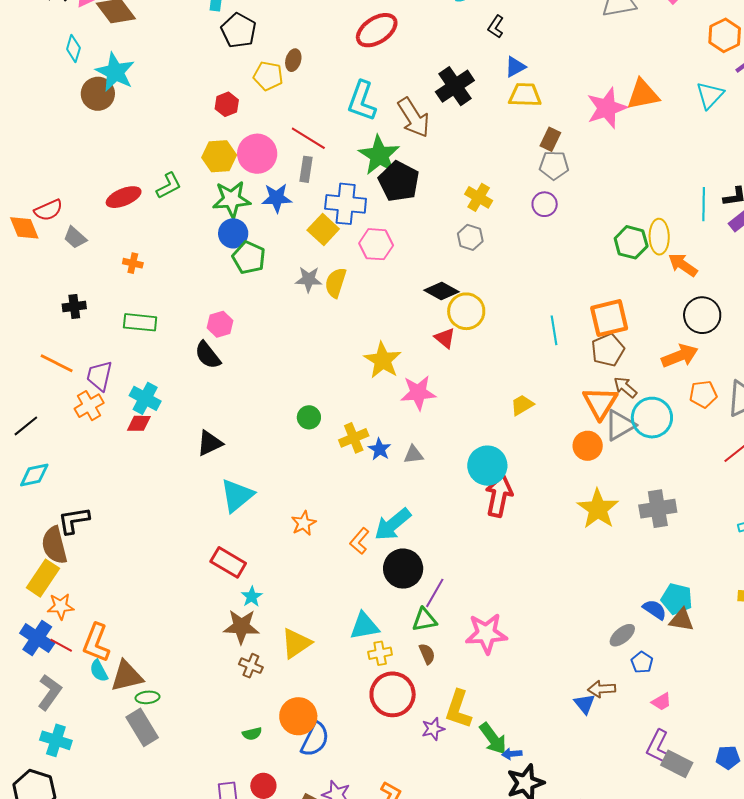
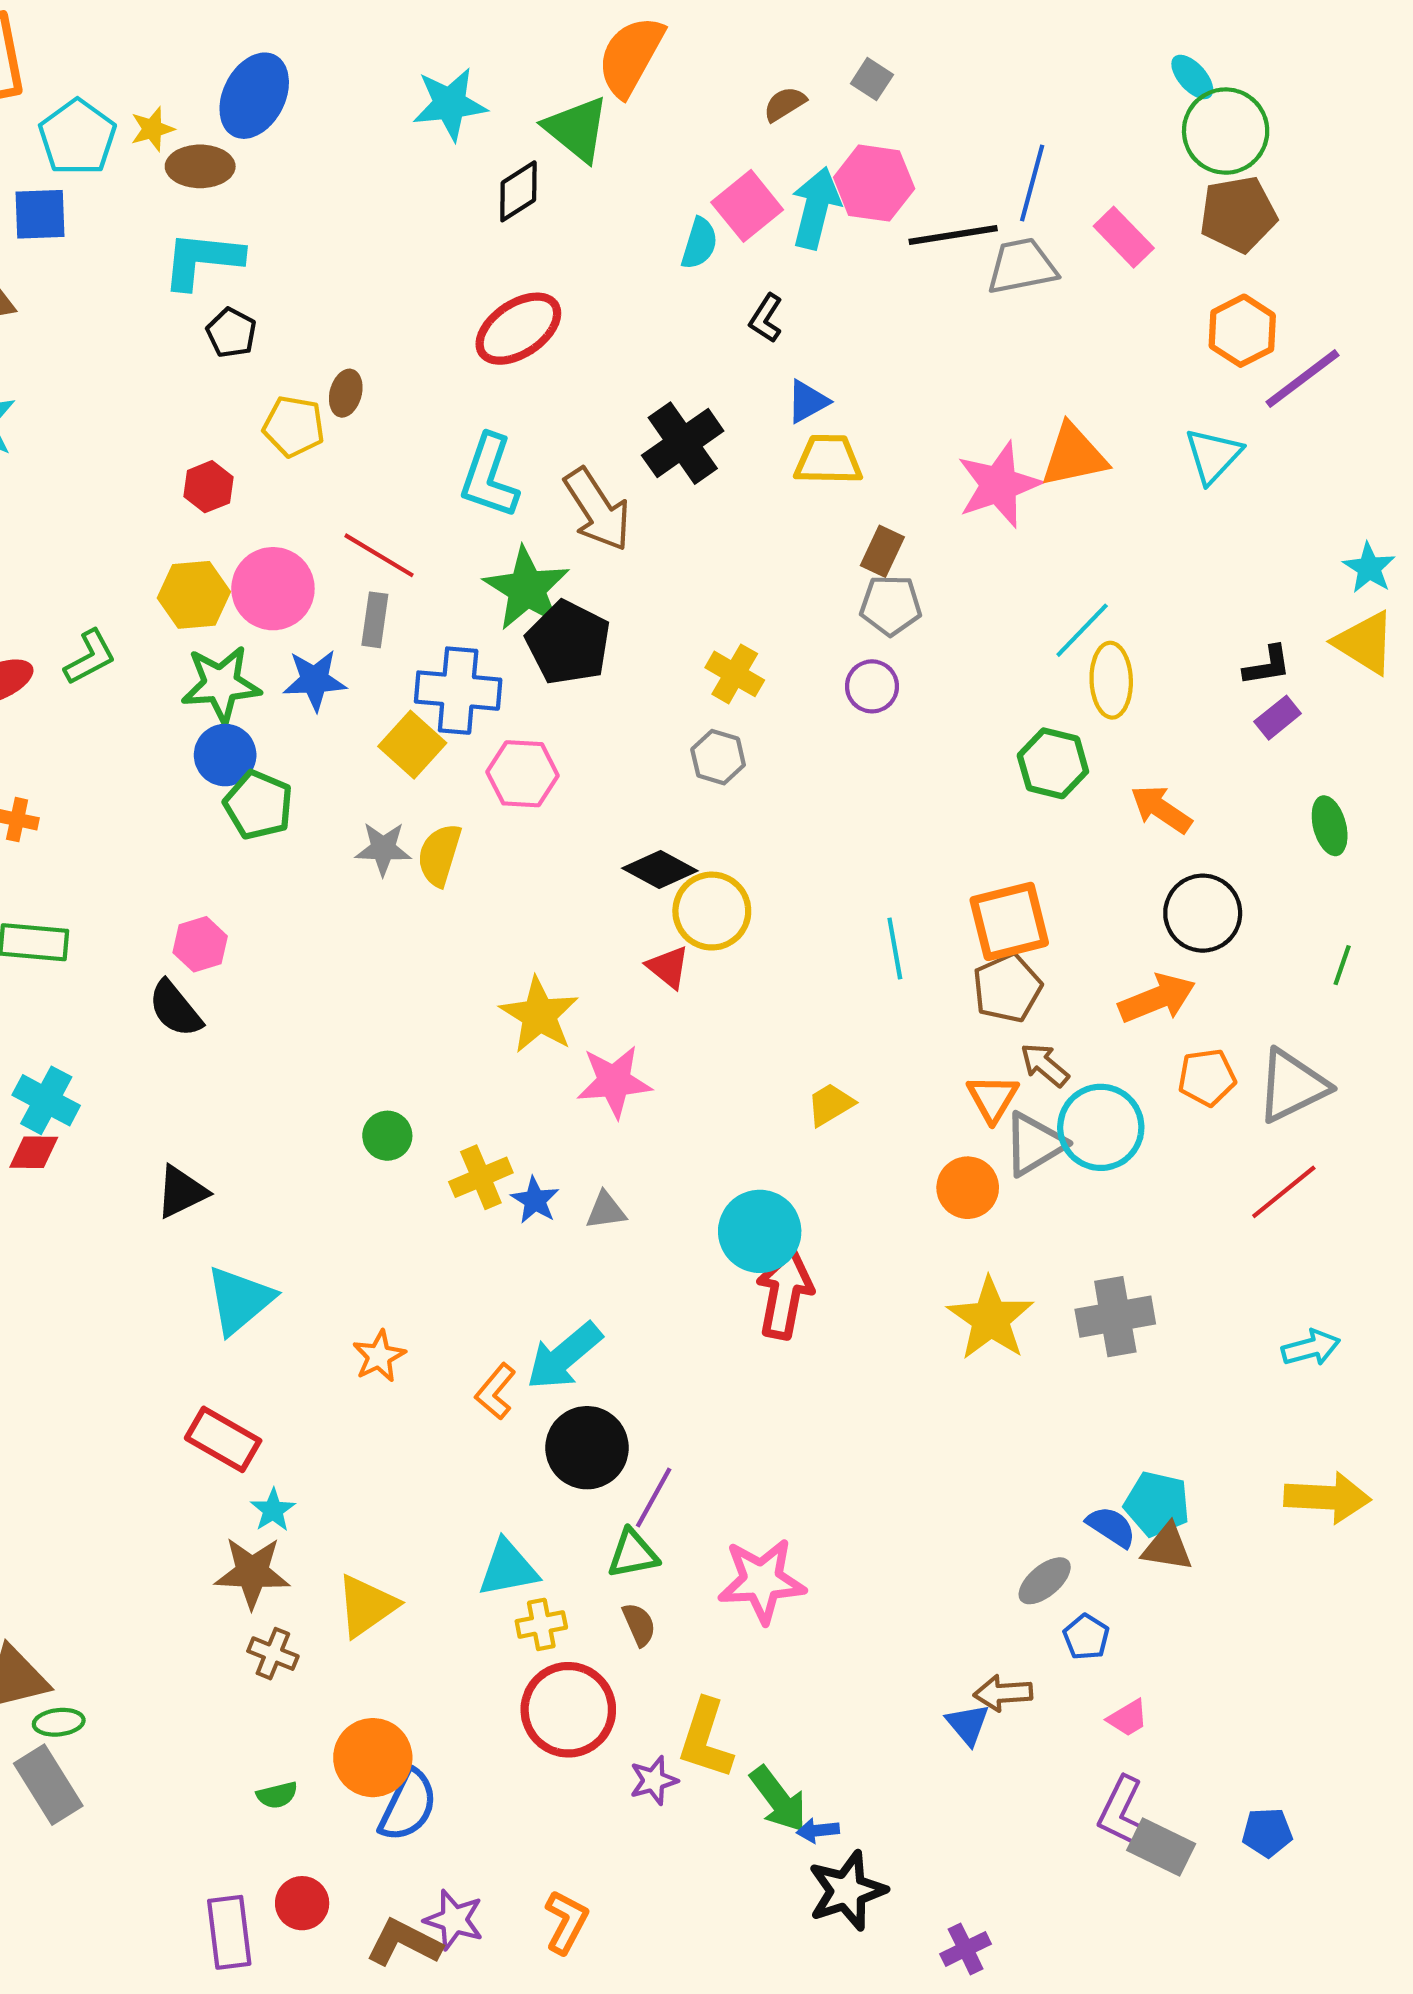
black pentagon: (239, 30) -> (231, 333), size x0.7
cyan line: (704, 204) -> (1082, 630), moved, turned 44
yellow ellipse: (659, 237) -> (1111, 680), moved
orange triangle: (600, 403) -> (993, 1098), size x0.7

